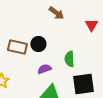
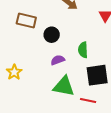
brown rectangle: (17, 47) -> (26, 21), moved

